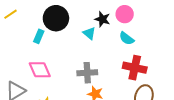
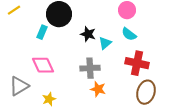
black star: (102, 19) -> (88, 34), moved
cyan triangle: (89, 33) -> (105, 43), moved, turned 40

